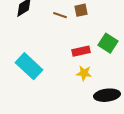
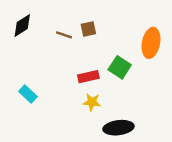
cyan rectangle: (29, 66) -> (28, 94), size x0.6

